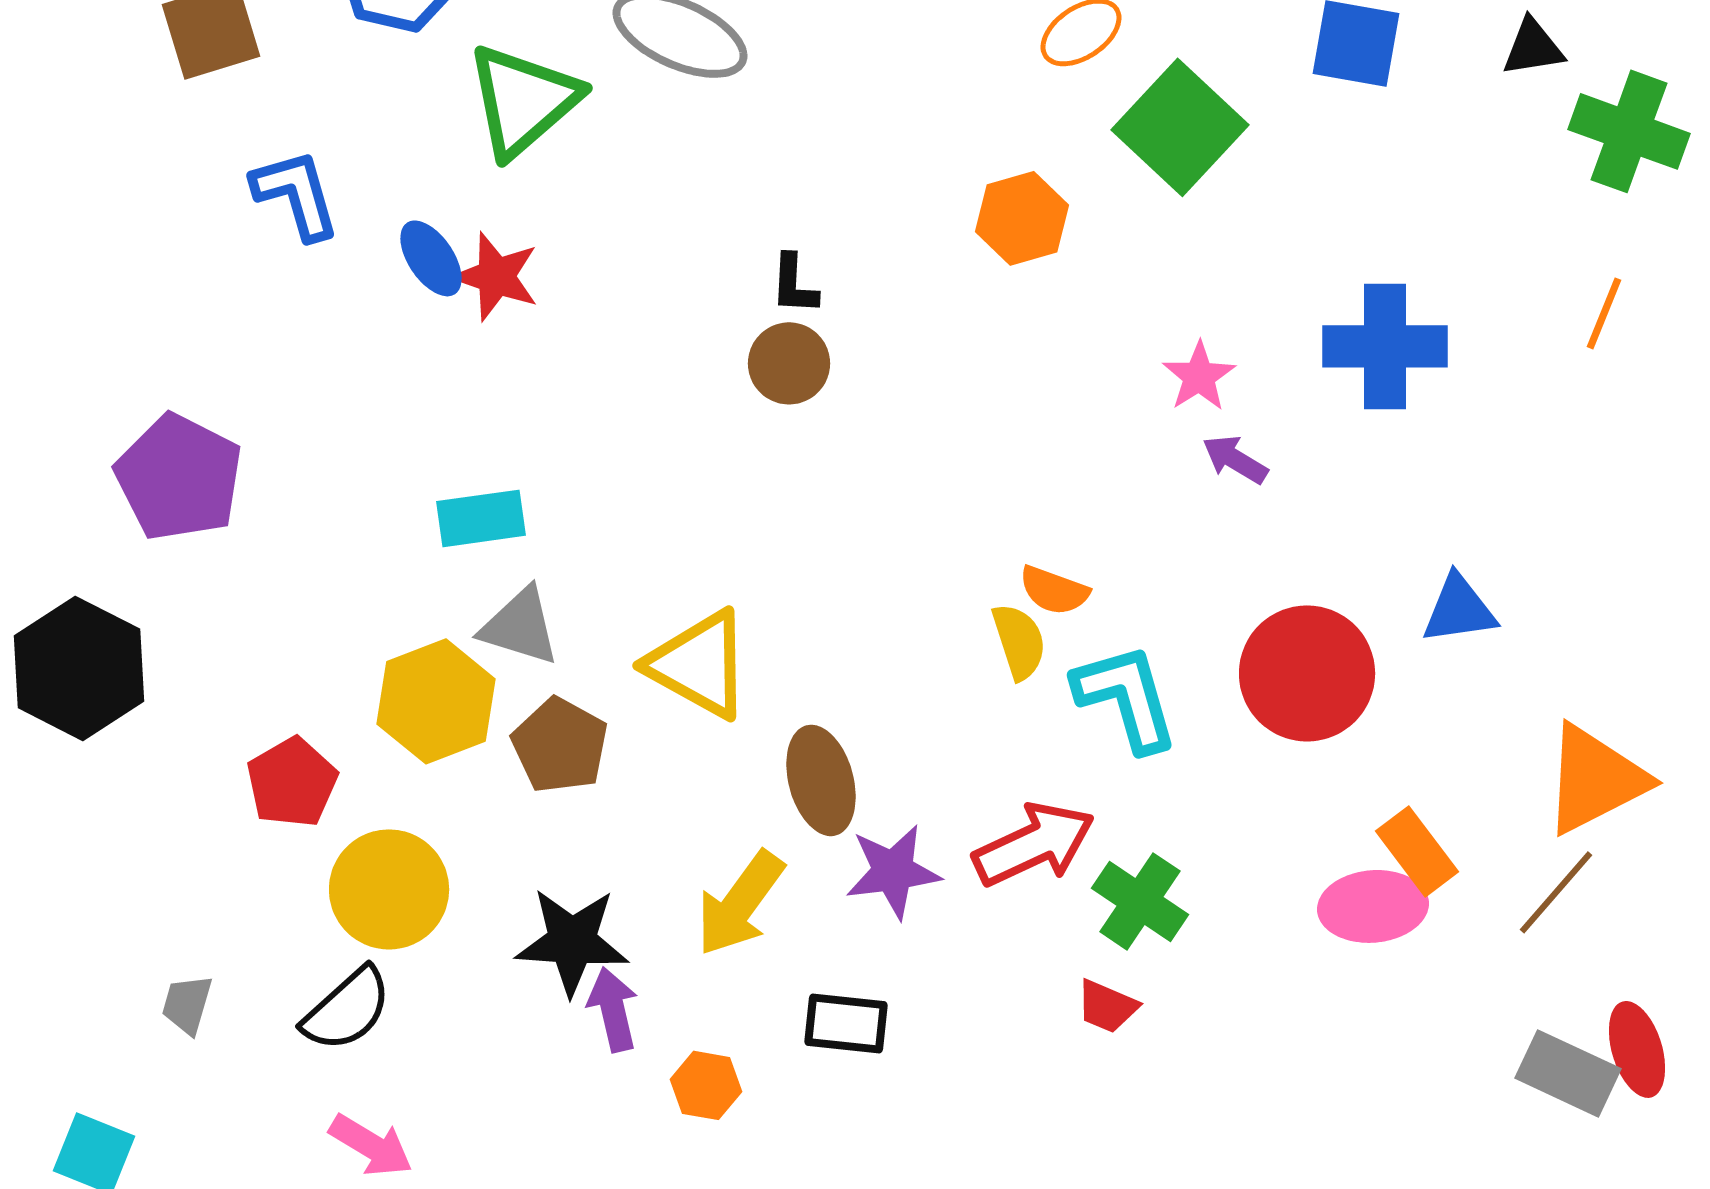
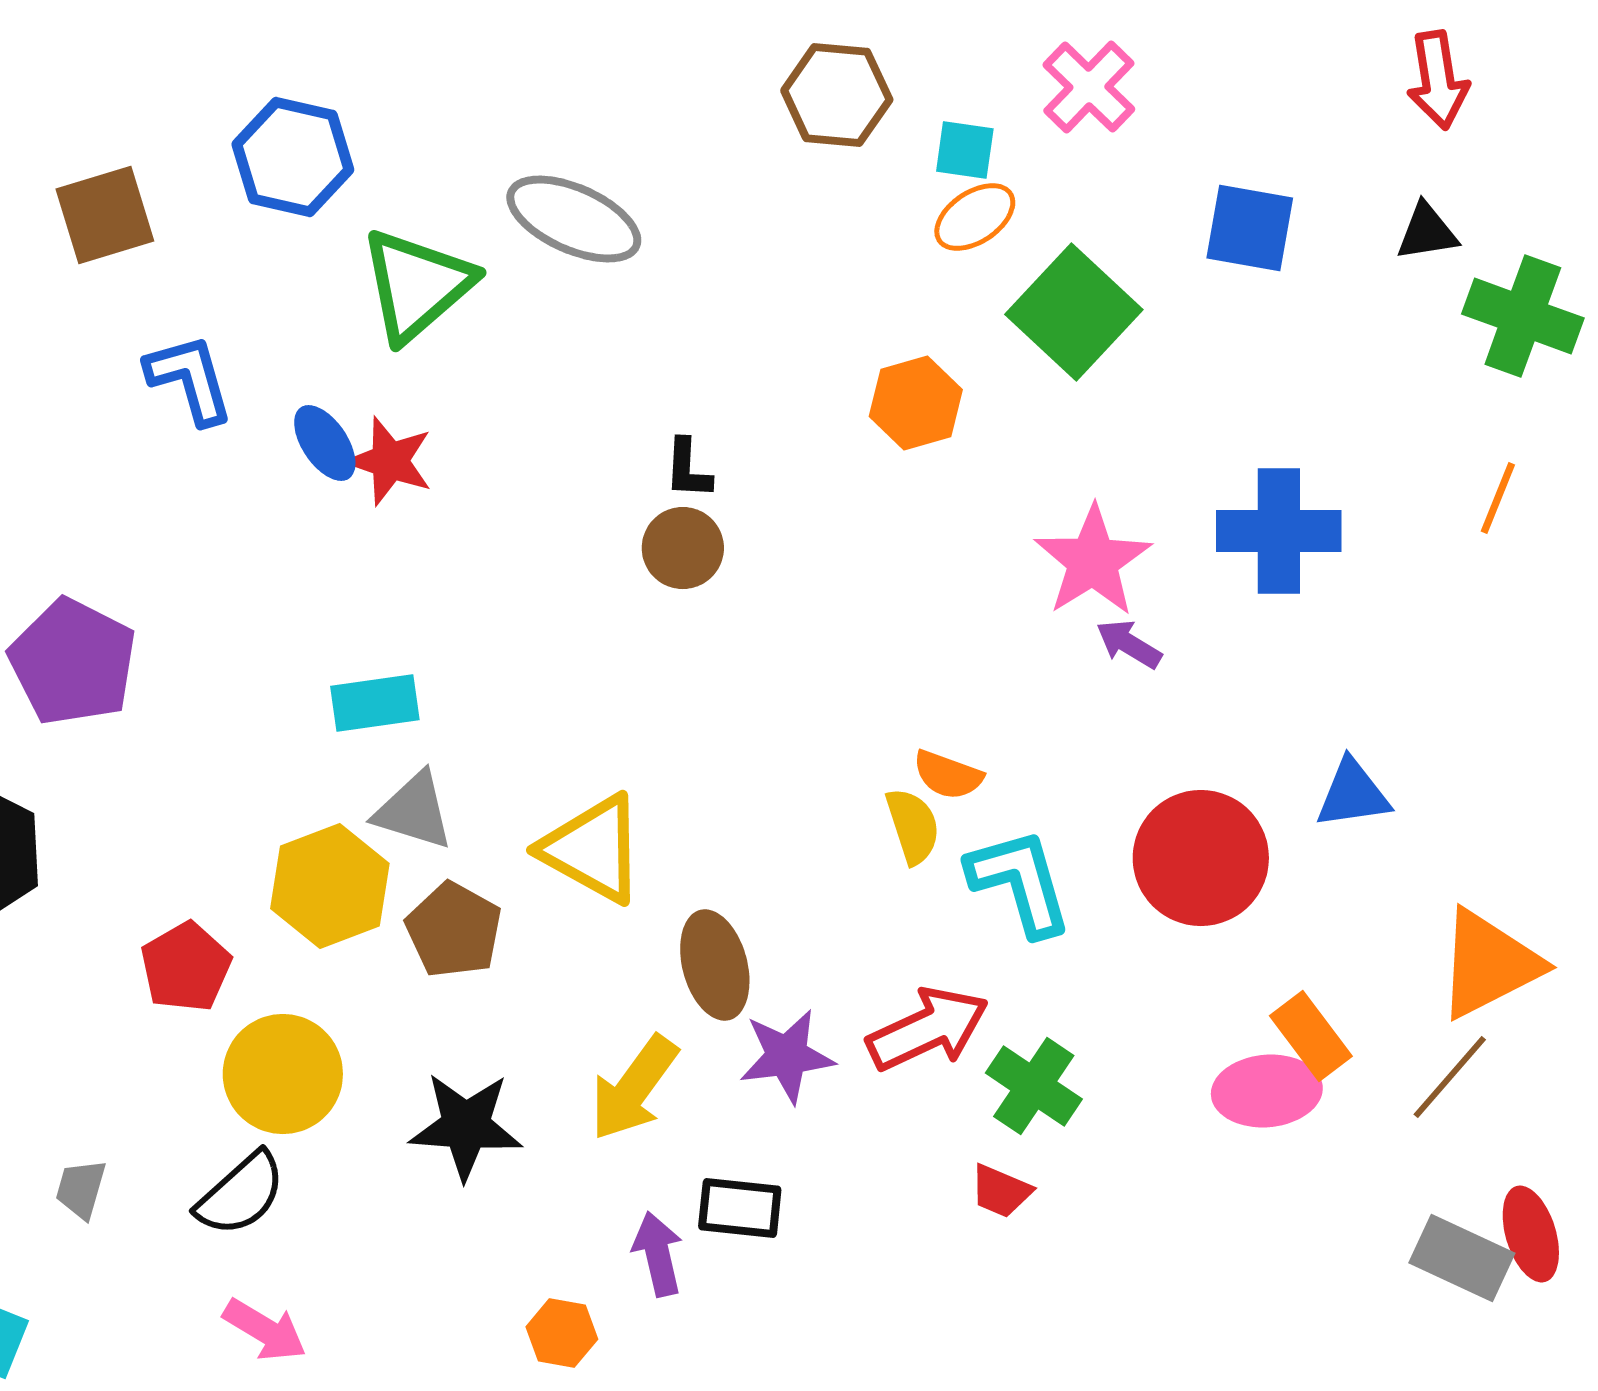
pink star: (1199, 376) -> (1093, 561), size x1.6
purple arrow: (613, 1009) -> (658, 1254), moved
orange hexagon: (706, 1085) -> (562, 1333), moved

